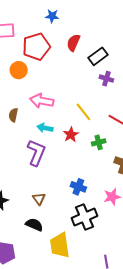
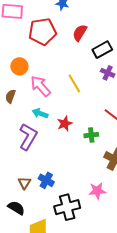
orange circle: (19, 70) -> (19, 66), moved
pink arrow: (42, 101) -> (41, 86), turned 30
yellow line: (83, 112) -> (74, 84), moved
blue cross: (78, 187) -> (46, 180), moved

